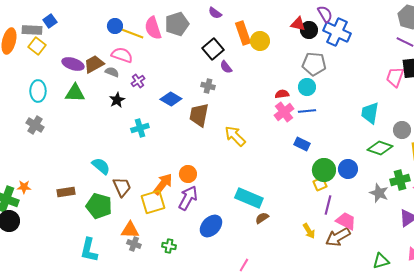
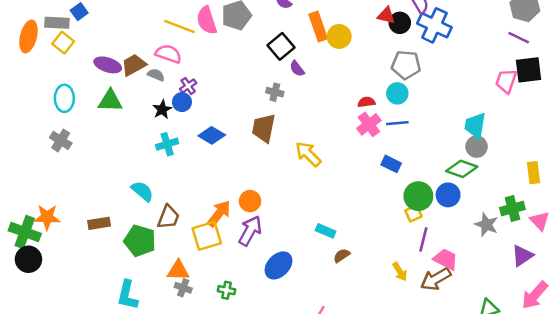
blue circle: (115, 26) -> (182, 102), moved
blue diamond: (171, 99) -> (212, 135), moved
cyan cross: (140, 128) -> (167, 144), moved
gray circle: (402, 130) -> (477, 147), moved
green diamond: (380, 148) -> (462, 169), moved
orange star: (24, 187) -> (47, 217), size x1.5
brown trapezoid: (122, 187) -> (168, 217), turned 45
cyan rectangle: (249, 198) -> (326, 231), size x0.6

